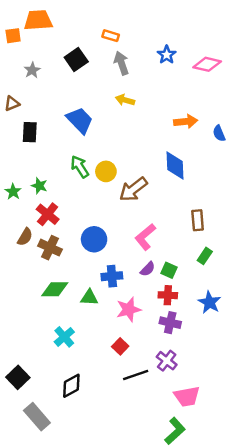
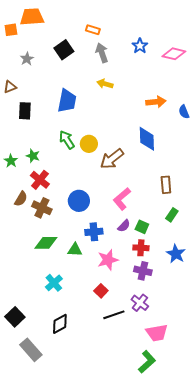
blue trapezoid: (80, 120) -> (67, 101), turned 55

